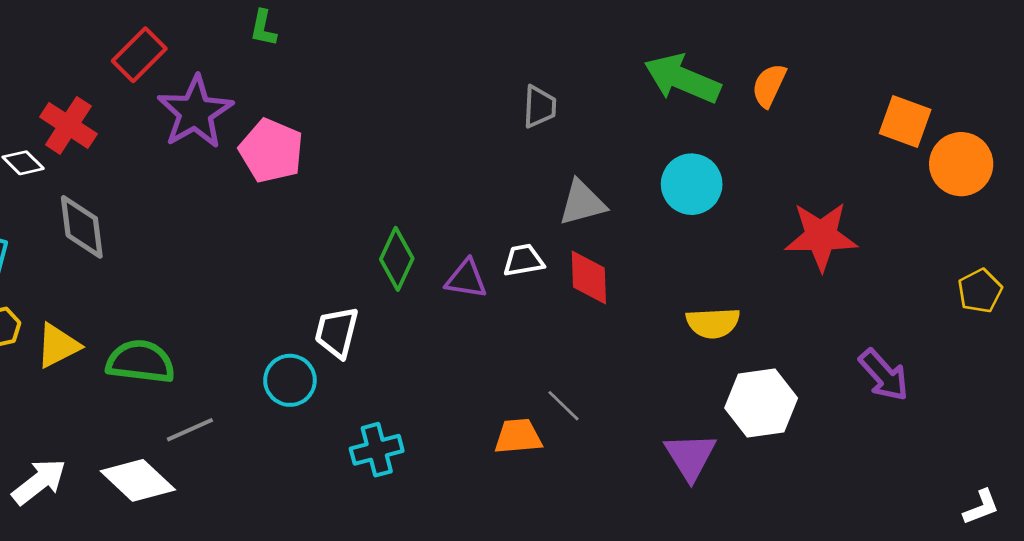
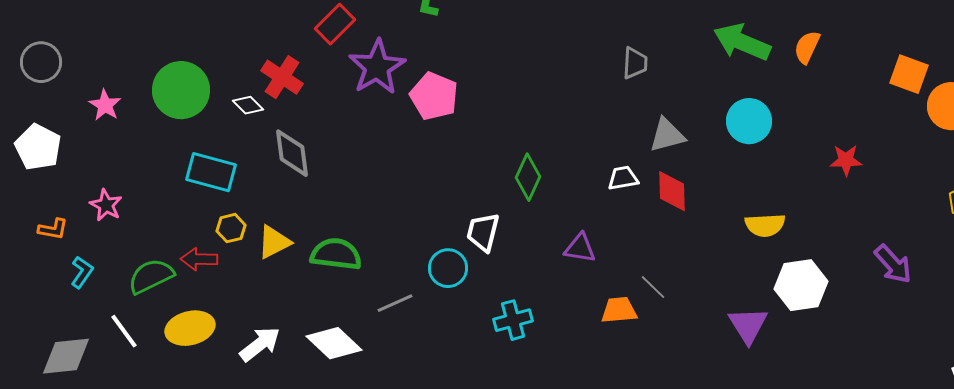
red star: (821, 236) -> (846, 160), size x0.6
purple triangle: (466, 279) -> (580, 248), moved
gray line: (190, 430) -> (395, 303), moved

